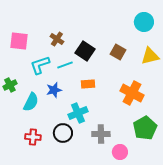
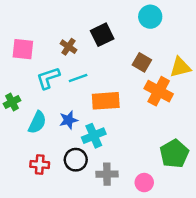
cyan circle: (144, 22) -> (150, 17), moved
black square: (85, 51) -> (102, 35), moved, turned 30
orange rectangle: (88, 84) -> (106, 101), size x1.6
blue star: (54, 90) -> (69, 120), moved
orange cross: (132, 93) -> (159, 91), moved
gray cross: (101, 134) -> (107, 174), moved

